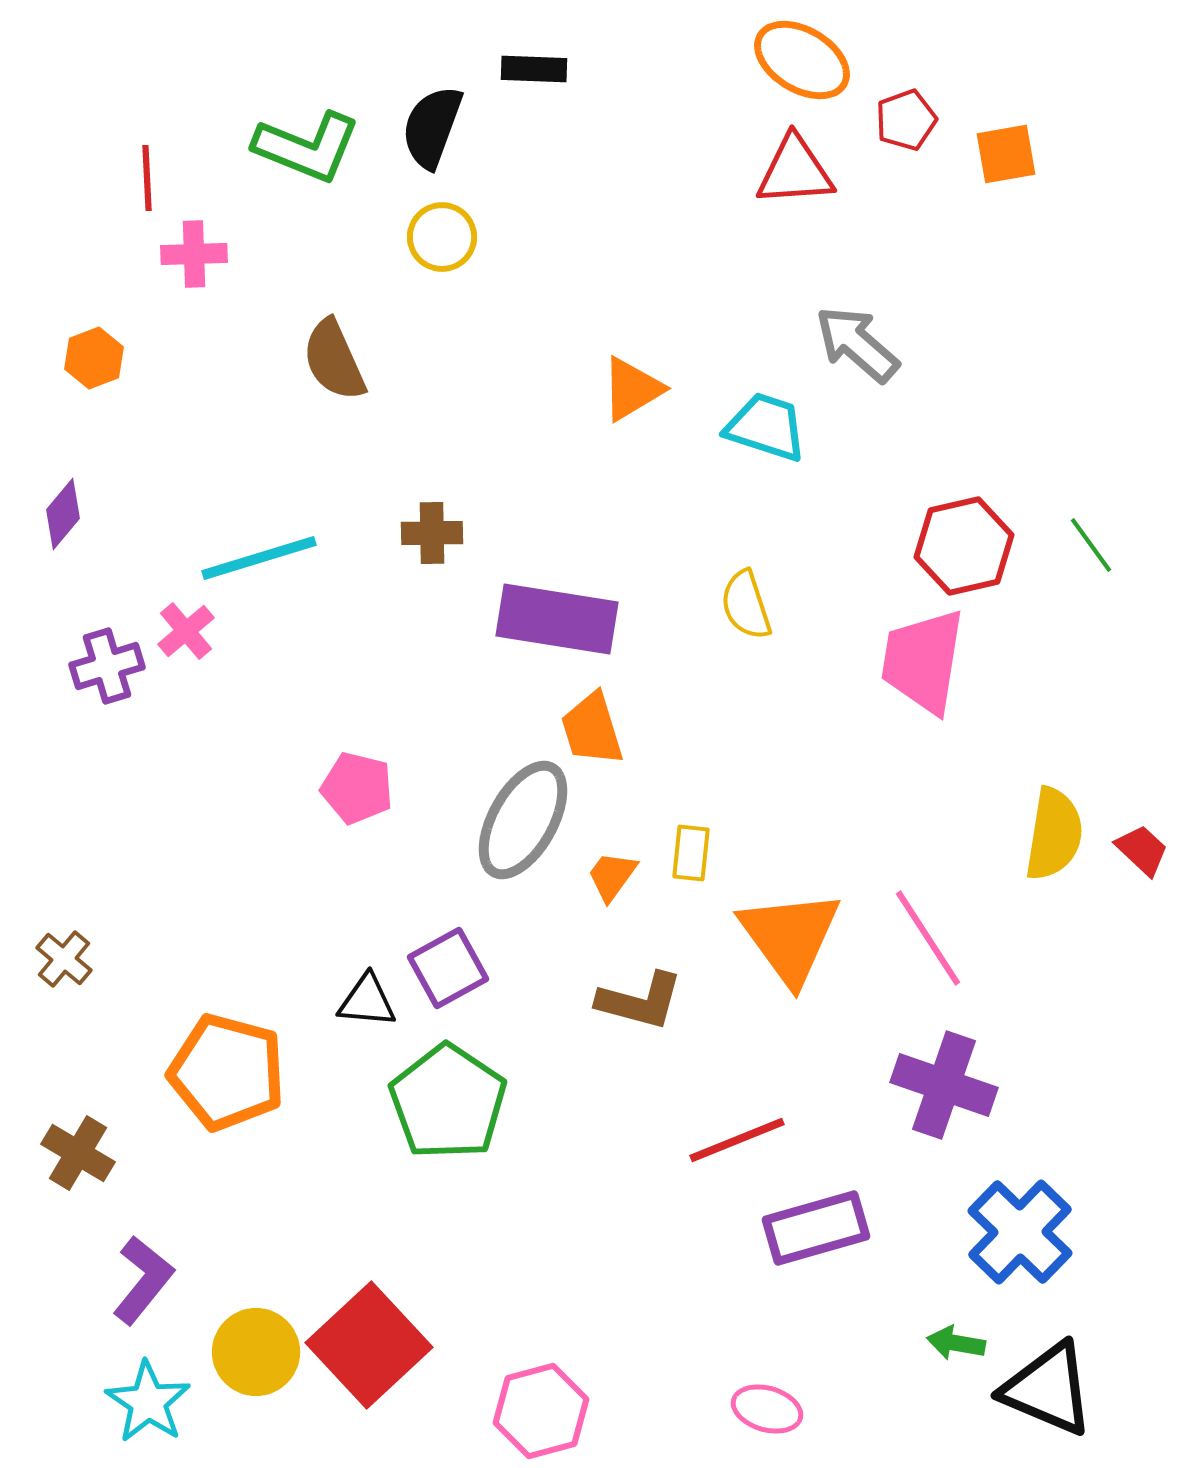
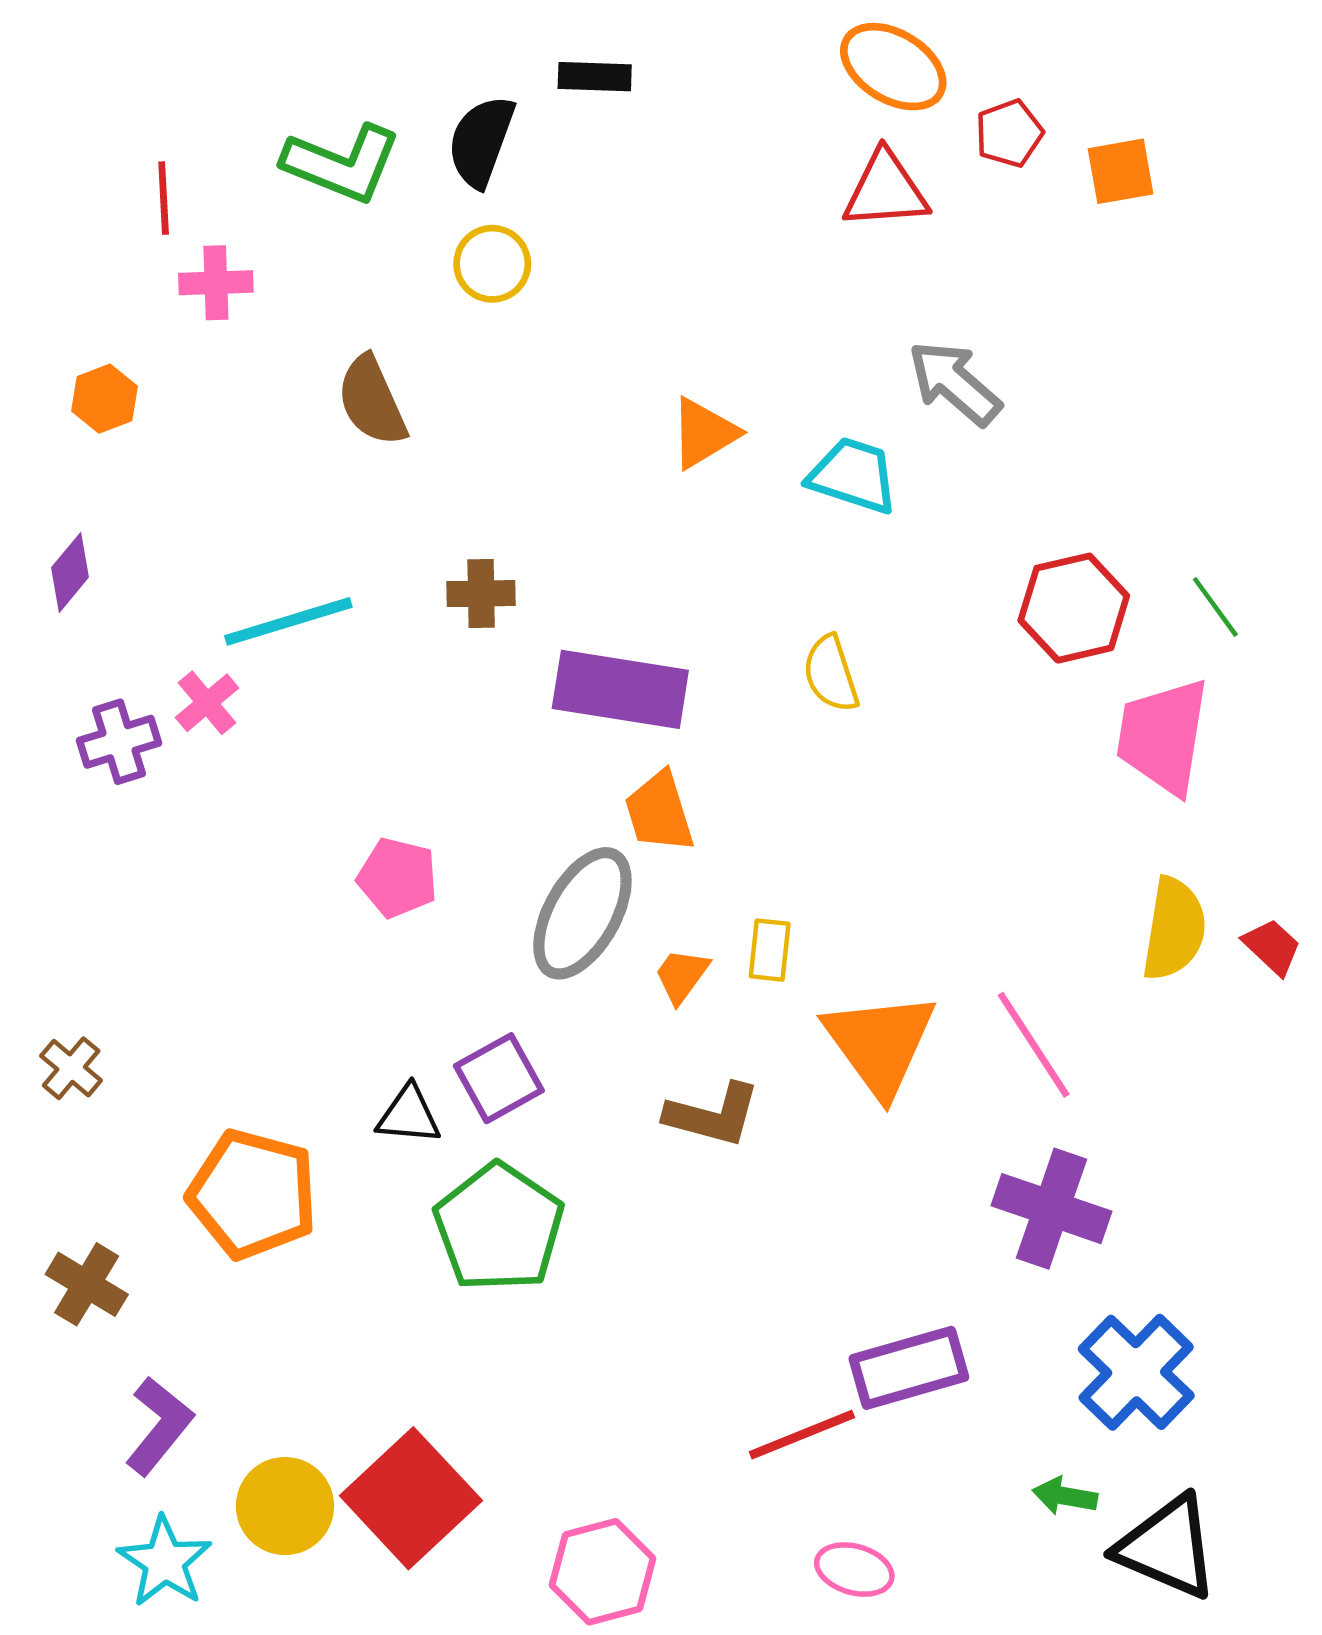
pink trapezoid: (923, 661) -> (1163, 736), moved
red line: (737, 1140) -> (802, 1435), moved

